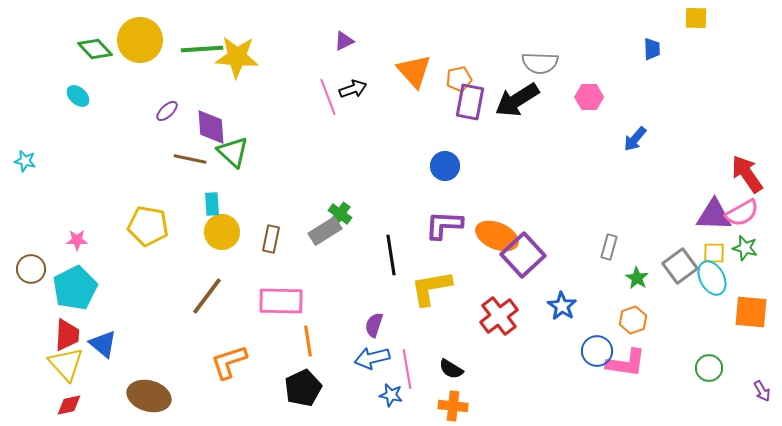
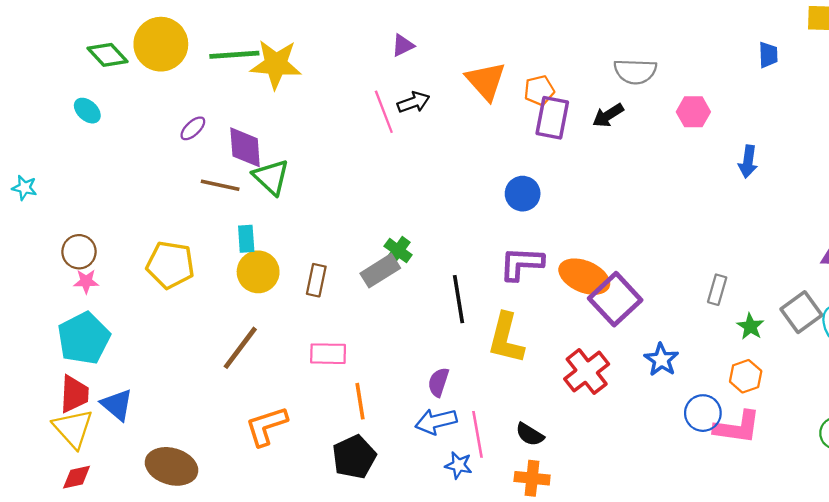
black arrow: (517, 100) -> (608, 115), size x0.6
blue arrow: (635, 139) -> (748, 162), turned -32
brown circle: (31, 269) -> (79, 252), moved
yellow L-shape: (431, 288) -> (506, 338), turned -66
pink rectangle: (281, 301) -> (328, 354), size x0.7

